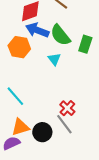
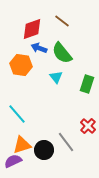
blue arrow: (37, 30) -> (39, 48), size x0.7
green rectangle: (85, 44) -> (87, 84), moved
red cross: (67, 108) -> (88, 126), moved

